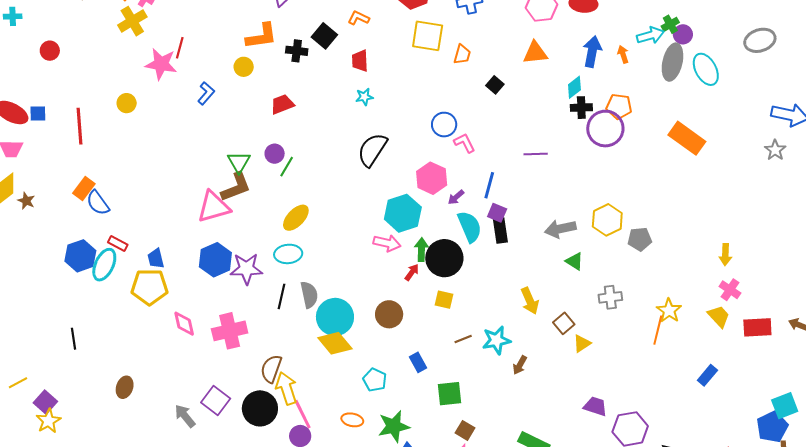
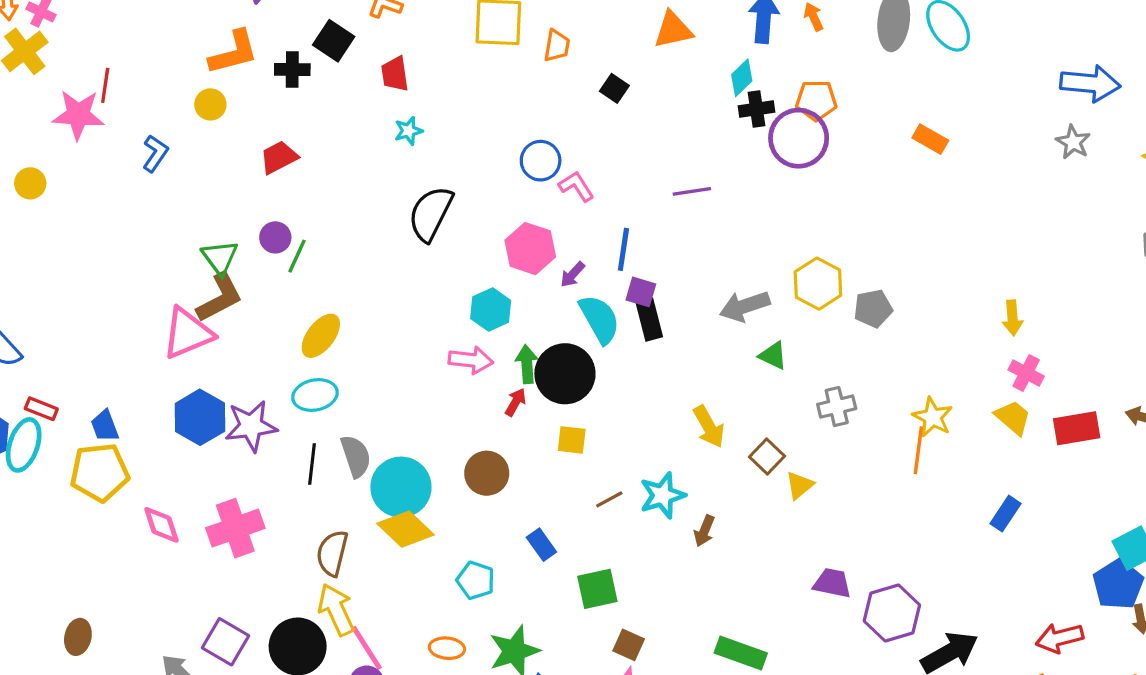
orange rectangle: (687, 138) -> (930, 139), size x0.6
cyan hexagon: (403, 213) -> (491, 309), size x0.7
brown semicircle: (271, 369) -> (332, 553), moved

